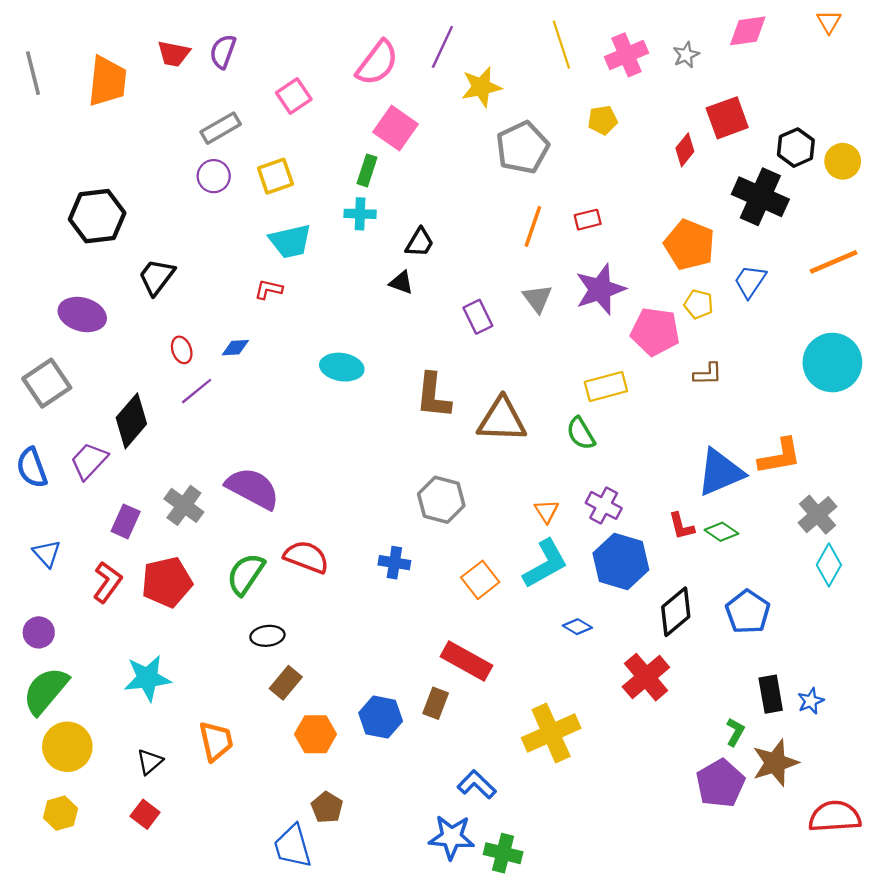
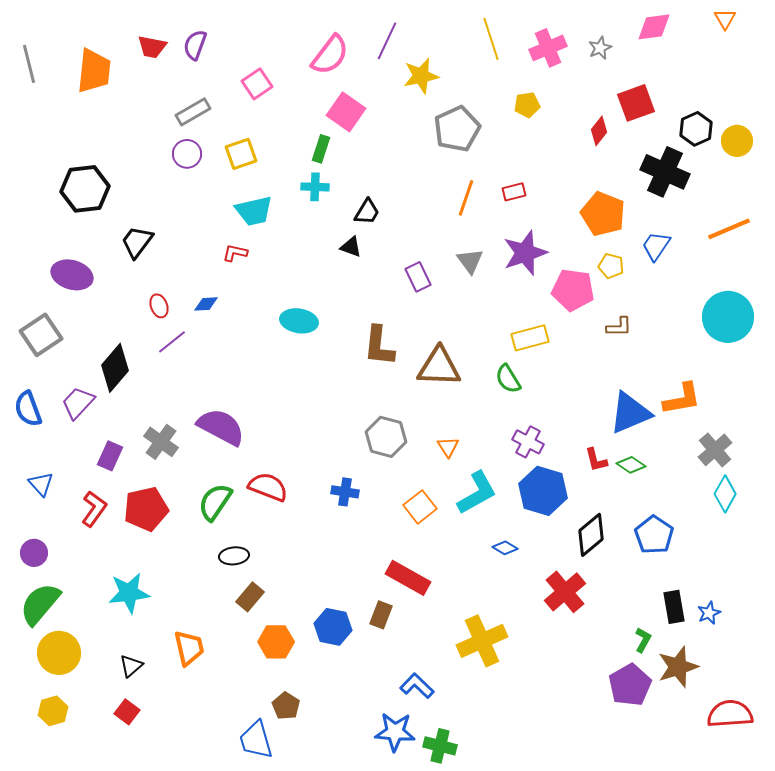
orange triangle: (546, 511) -> (448, 447), moved

